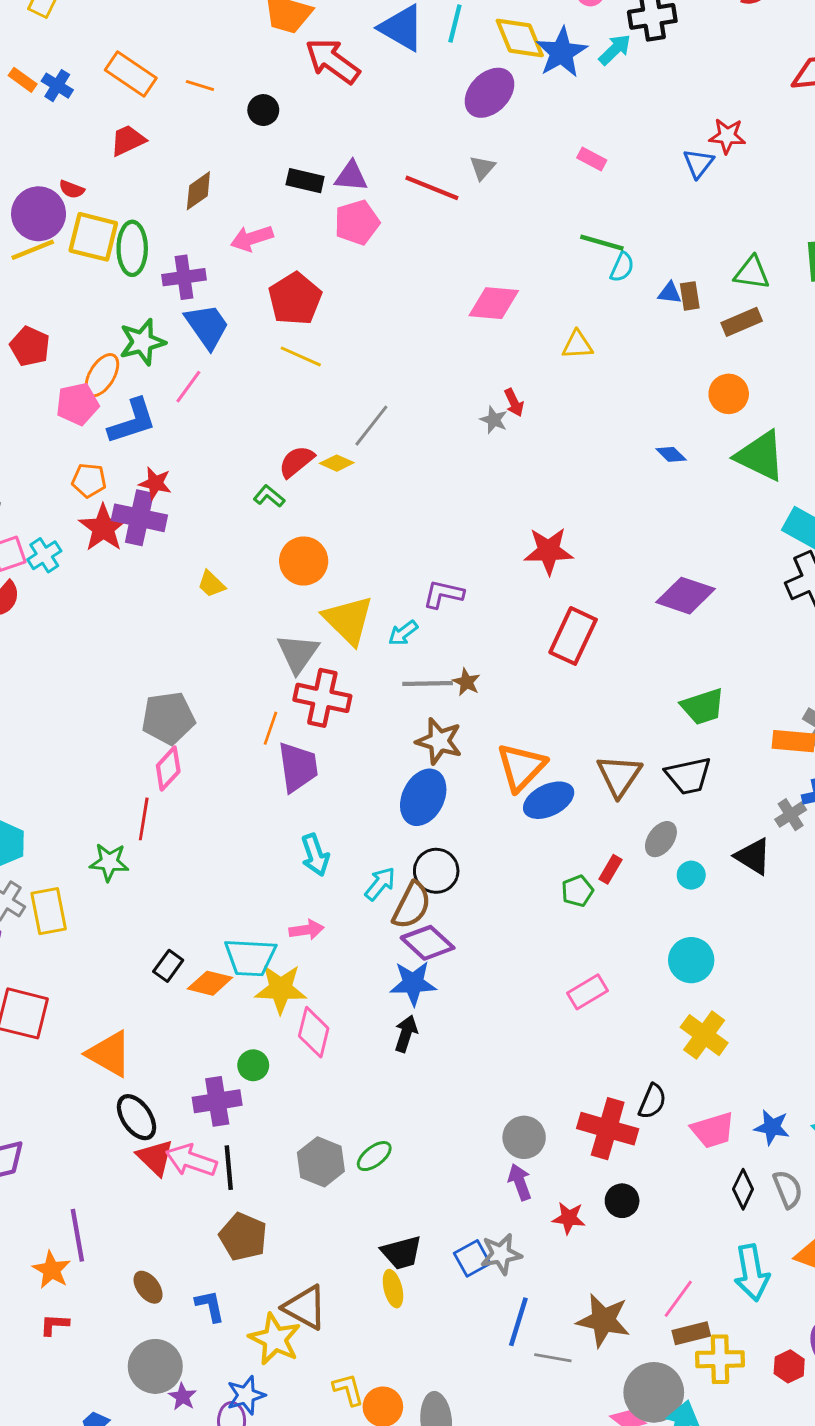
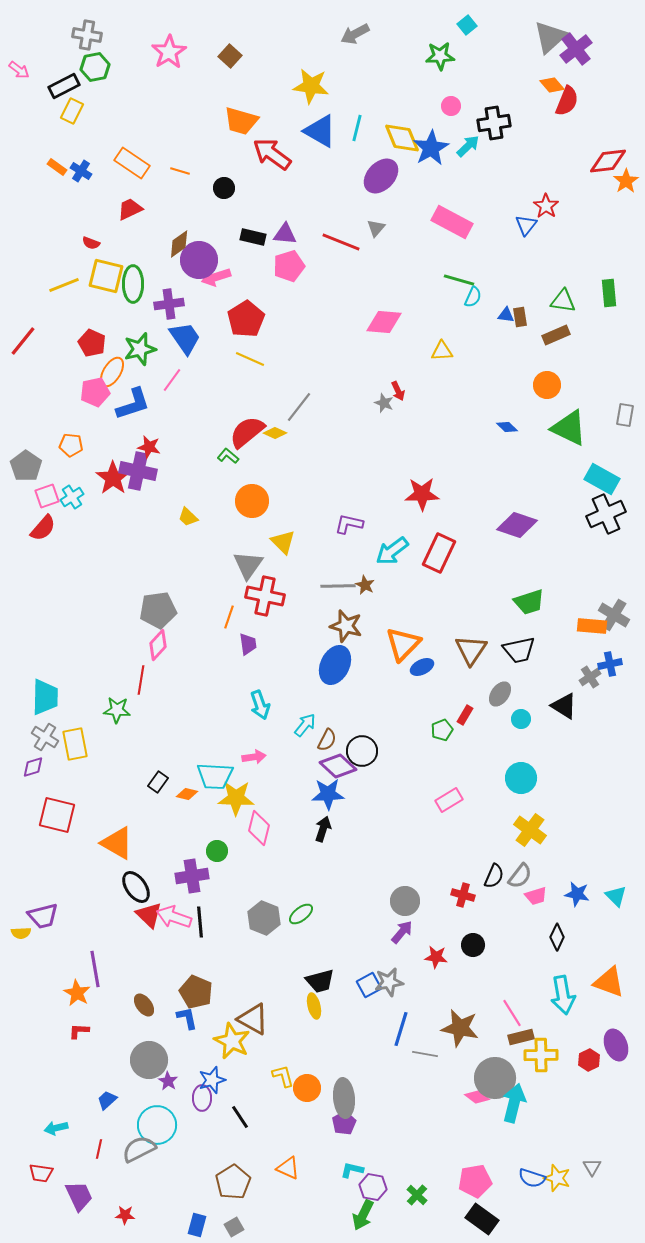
red star: (727, 136) -> (546, 206), turned 30
pink rectangle: (592, 159) -> (452, 222), size x2.0
purple circle: (39, 214) -> (199, 260), moved
red pentagon: (30, 346) -> (92, 343), moved
red semicircle: (296, 462) -> (247, 432), size x1.4
orange pentagon: (89, 480) -> (71, 445), moved
yellow triangle: (348, 620) -> (283, 542), size x0.7
cyan arrow: (403, 633) -> (392, 551), moved, size x1.6
purple trapezoid: (298, 767) -> (248, 644), size x0.6
blue ellipse: (549, 800) -> (422, 667), size x0.7
black circle: (436, 871) -> (362, 751), moved
brown semicircle: (412, 905) -> (327, 740), size x0.7
orange diamond: (210, 983) -> (187, 794), size x0.7
red cross: (608, 1129) -> (463, 895), size x0.6
pink trapezoid: (713, 1130) -> (536, 896), size x0.7
purple arrow: (520, 1182) -> (402, 932), turned 60
gray semicircle: (788, 1189) -> (520, 876), moved, turned 60
brown pentagon: (243, 1237) -> (196, 992), moved
pink line: (678, 1299) -> (512, 1013), turned -68

